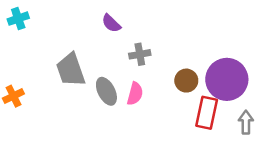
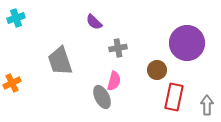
purple circle: (227, 79) -> (187, 43), moved
gray ellipse: (106, 91) -> (102, 97), moved

